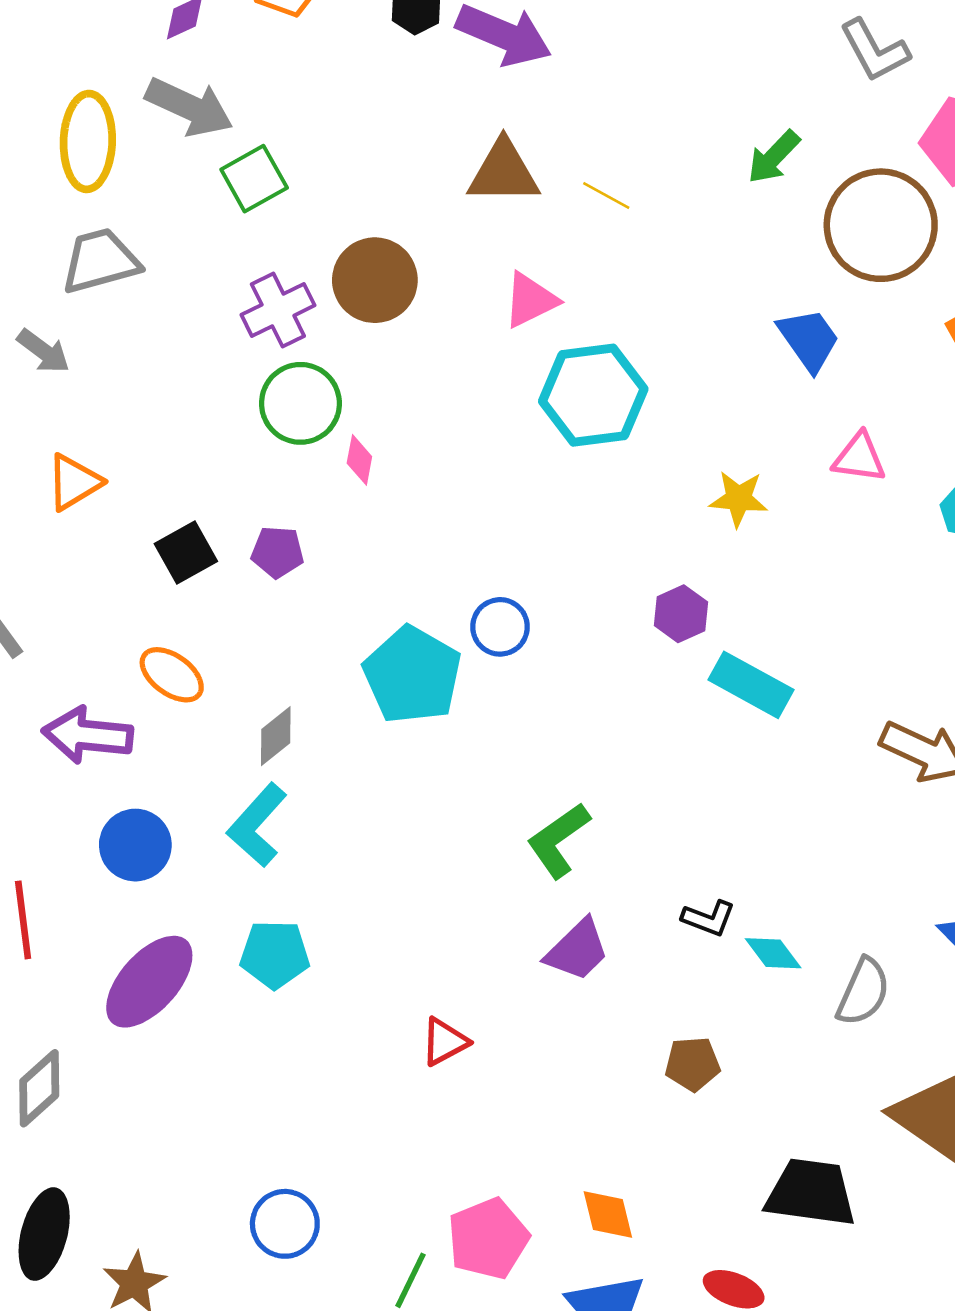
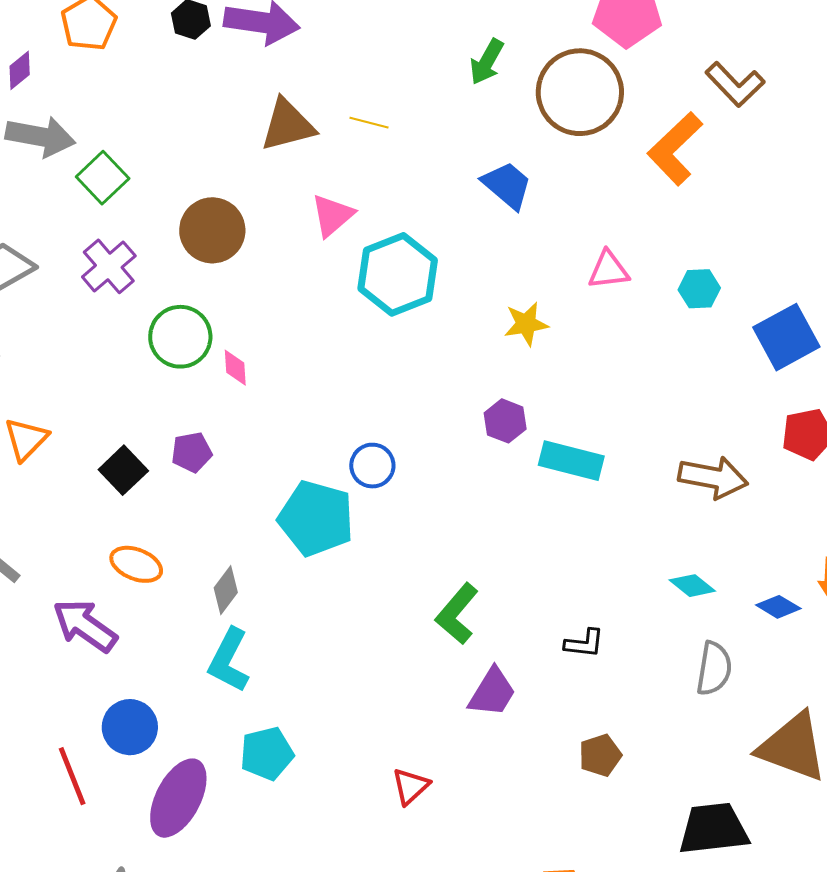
purple cross: (278, 310) -> (109, 266), moved
blue trapezoid: (809, 340) -> (507, 185), moved
purple arrow: (88, 735) -> (85, 626), turned 44
blue circle: (135, 845) -> (130, 727), moved
cyan diamond: (773, 953) -> (692, 586), moved

